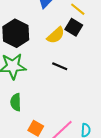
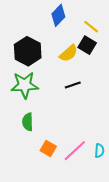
black line: (60, 66) -> (73, 85), turned -42

